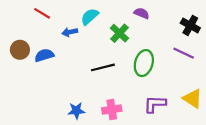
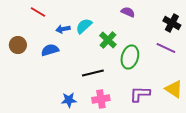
cyan semicircle: (90, 17) -> (84, 26), moved
green cross: (119, 33) -> (108, 40), moved
blue semicircle: (44, 55) -> (50, 50), moved
black line: (103, 67) -> (93, 73), moved

